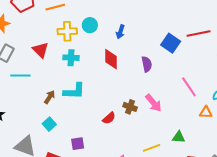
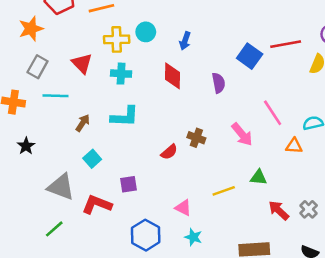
brown arrow: (50, 97) -> (83, 123), moved
pink arrow: (153, 103) -> (242, 134), moved

